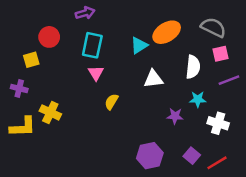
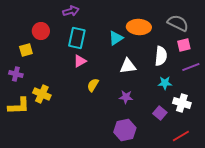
orange ellipse: (167, 32) -> (139, 27), turned 35
pink triangle: (96, 73) -> (80, 61), turned 32
purple star: (175, 116) -> (126, 97), moved
purple square: (192, 156) -> (160, 113), moved

